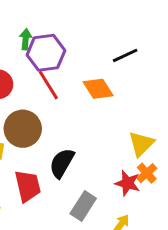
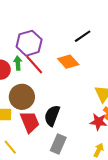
green arrow: (26, 39) -> (18, 63), moved
red trapezoid: (28, 186) -> (30, 122), moved
gray rectangle: (83, 206) -> (58, 144), moved

